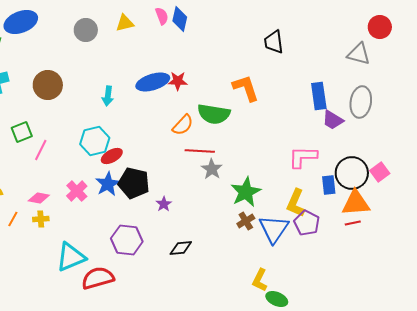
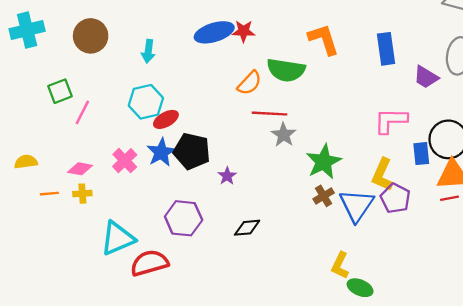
cyan arrow: (108, 96) -> (148, 51), moved
blue rectangle: (319, 96) -> (386, 49), moved
orange line: (13, 219) -> (49, 194), turned 56

